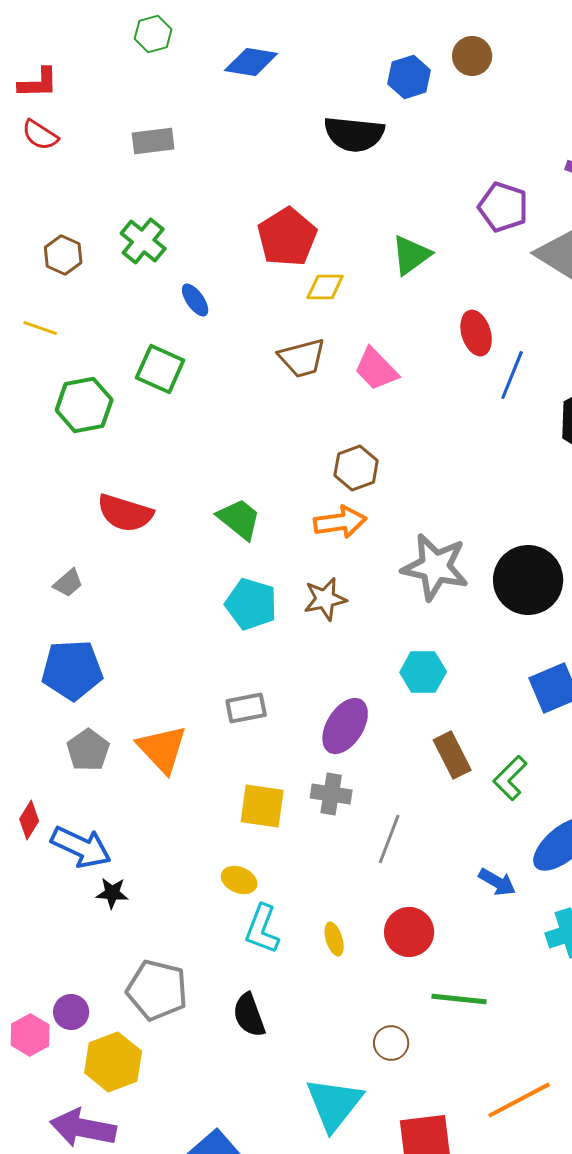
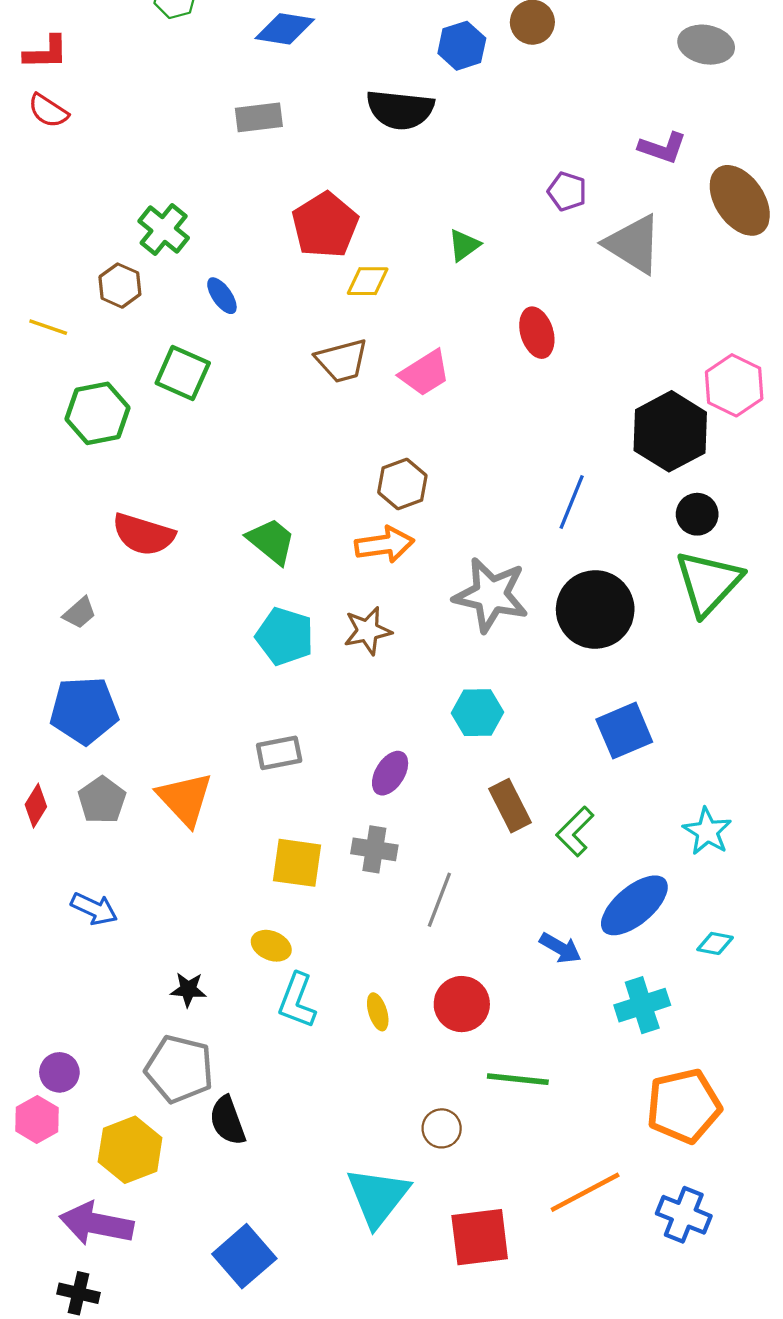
gray rectangle: (153, 141) -> (259, 117), moved
purple pentagon: (503, 207) -> (567, 191), size x0.7
brown hexagon: (63, 255) -> (120, 286), moved
green triangle: (411, 255) -> (464, 245), size x0.7
pink trapezoid: (376, 369) -> (425, 373), turned -78
blue line: (512, 375) -> (572, 502), moved
purple ellipse: (345, 726) -> (390, 773), size x0.7
red diamond: (29, 820) -> (36, 806), moved
blue arrow: (81, 847) -> (94, 909), size x0.7
black star: (112, 893) -> (188, 989), moved
purple circle: (71, 1012) -> (59, 1072), moved
black semicircle: (249, 1015) -> (228, 1121), moved

